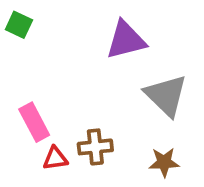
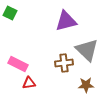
pink rectangle: (34, 122) -> (18, 64), turned -36
brown cross: (95, 147) -> (64, 63), moved

